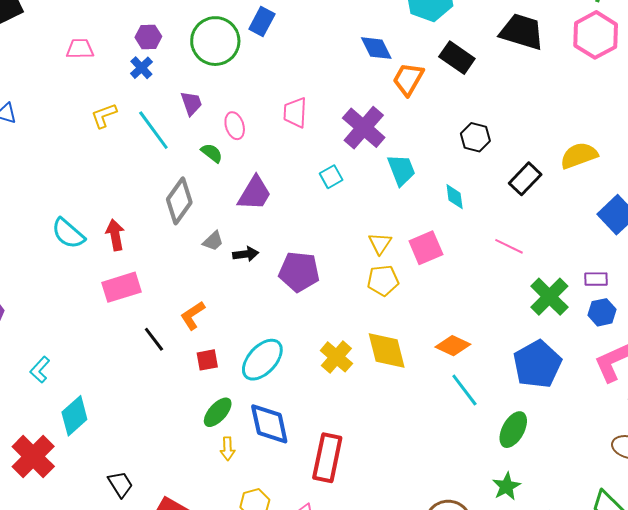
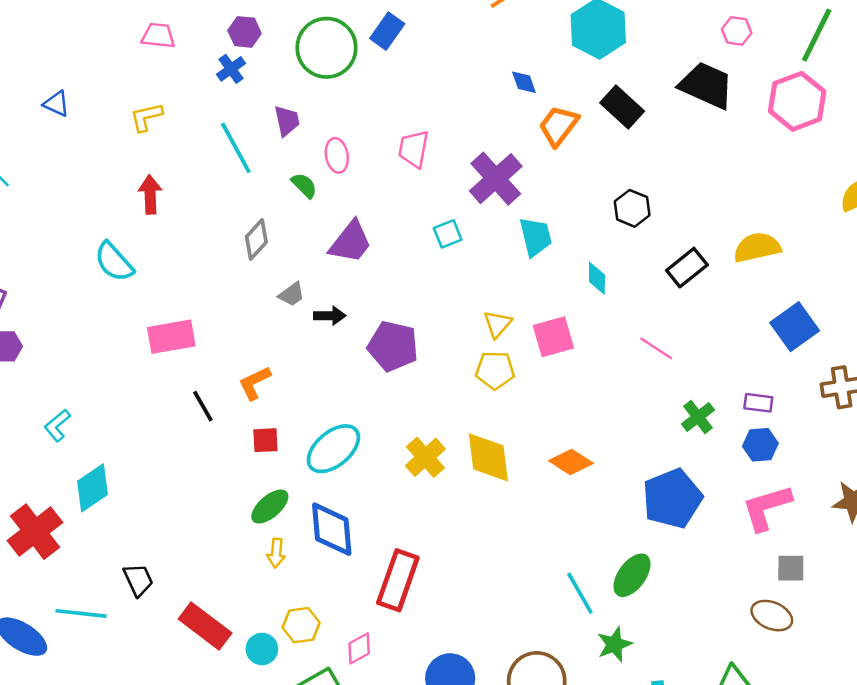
blue diamond: (376, 48) -> (524, 82), size x0.7
yellow L-shape: (104, 116) -> (146, 117), moved
gray diamond: (179, 201) -> (256, 239), size x0.7
red arrow: (115, 235) -> (150, 195), moved
green cross: (549, 297) -> (698, 417), size x0.7
cyan line: (464, 390) -> (580, 593), moved

